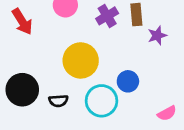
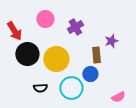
brown rectangle: (136, 15) -> (96, 55), moved
black circle: (22, 90) -> (27, 54), moved

